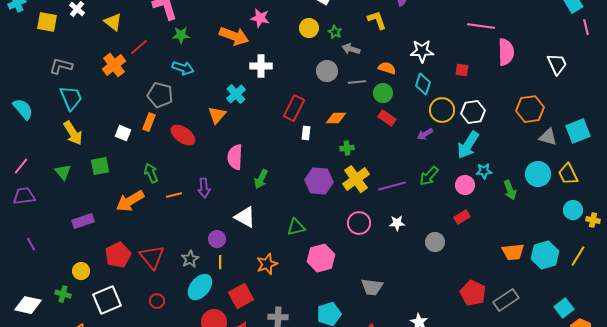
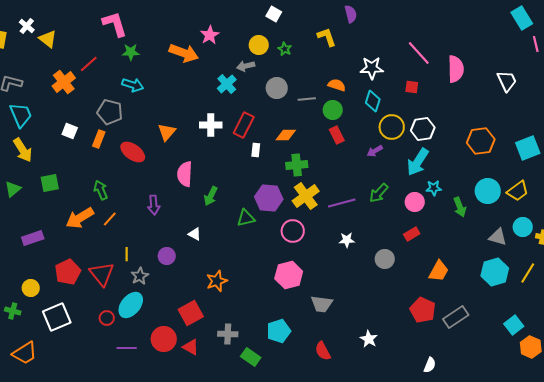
pink star: (260, 18) -> (210, 35), turned 30
yellow triangle: (113, 22) -> (48, 39), moved
pink line: (481, 26) -> (419, 53), moved, turned 40
gray arrow: (351, 49) -> (246, 66), moved, turned -30
white cross: (261, 66) -> (211, 125), moved
cyan cross: (236, 94) -> (227, 84), moved
orange hexagon: (530, 109) -> (481, 141), moved
red rectangle: (387, 118) -> (337, 135), turned 30
white square: (123, 133) -> (70, 131), moved
gray triangle: (548, 137) -> (498, 237), moved
green cross: (347, 148) -> (297, 165), size x1.5
green triangle: (63, 172) -> (13, 189), turned 30
yellow trapezoid: (568, 174) -> (518, 191), turned -100
orange line: (174, 195) -> (110, 219), moved, turned -35
white triangle: (245, 217) -> (195, 234), size x0.6
pink circle: (359, 223) -> (293, 231), moved
green triangle: (296, 227) -> (246, 218), moved
orange trapezoid: (513, 252) -> (439, 271), moved, turned -55
pink hexagon: (321, 258) -> (289, 275), moved
yellow line: (220, 262) -> (127, 254), moved
cyan ellipse: (200, 287) -> (131, 305), moved

